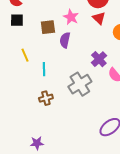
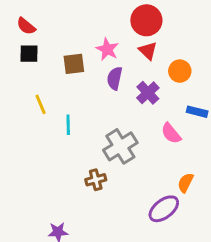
purple semicircle: (65, 40) -> (115, 78), moved
purple cross: (99, 59) -> (148, 93), moved
brown cross: (46, 98) -> (96, 180), moved

